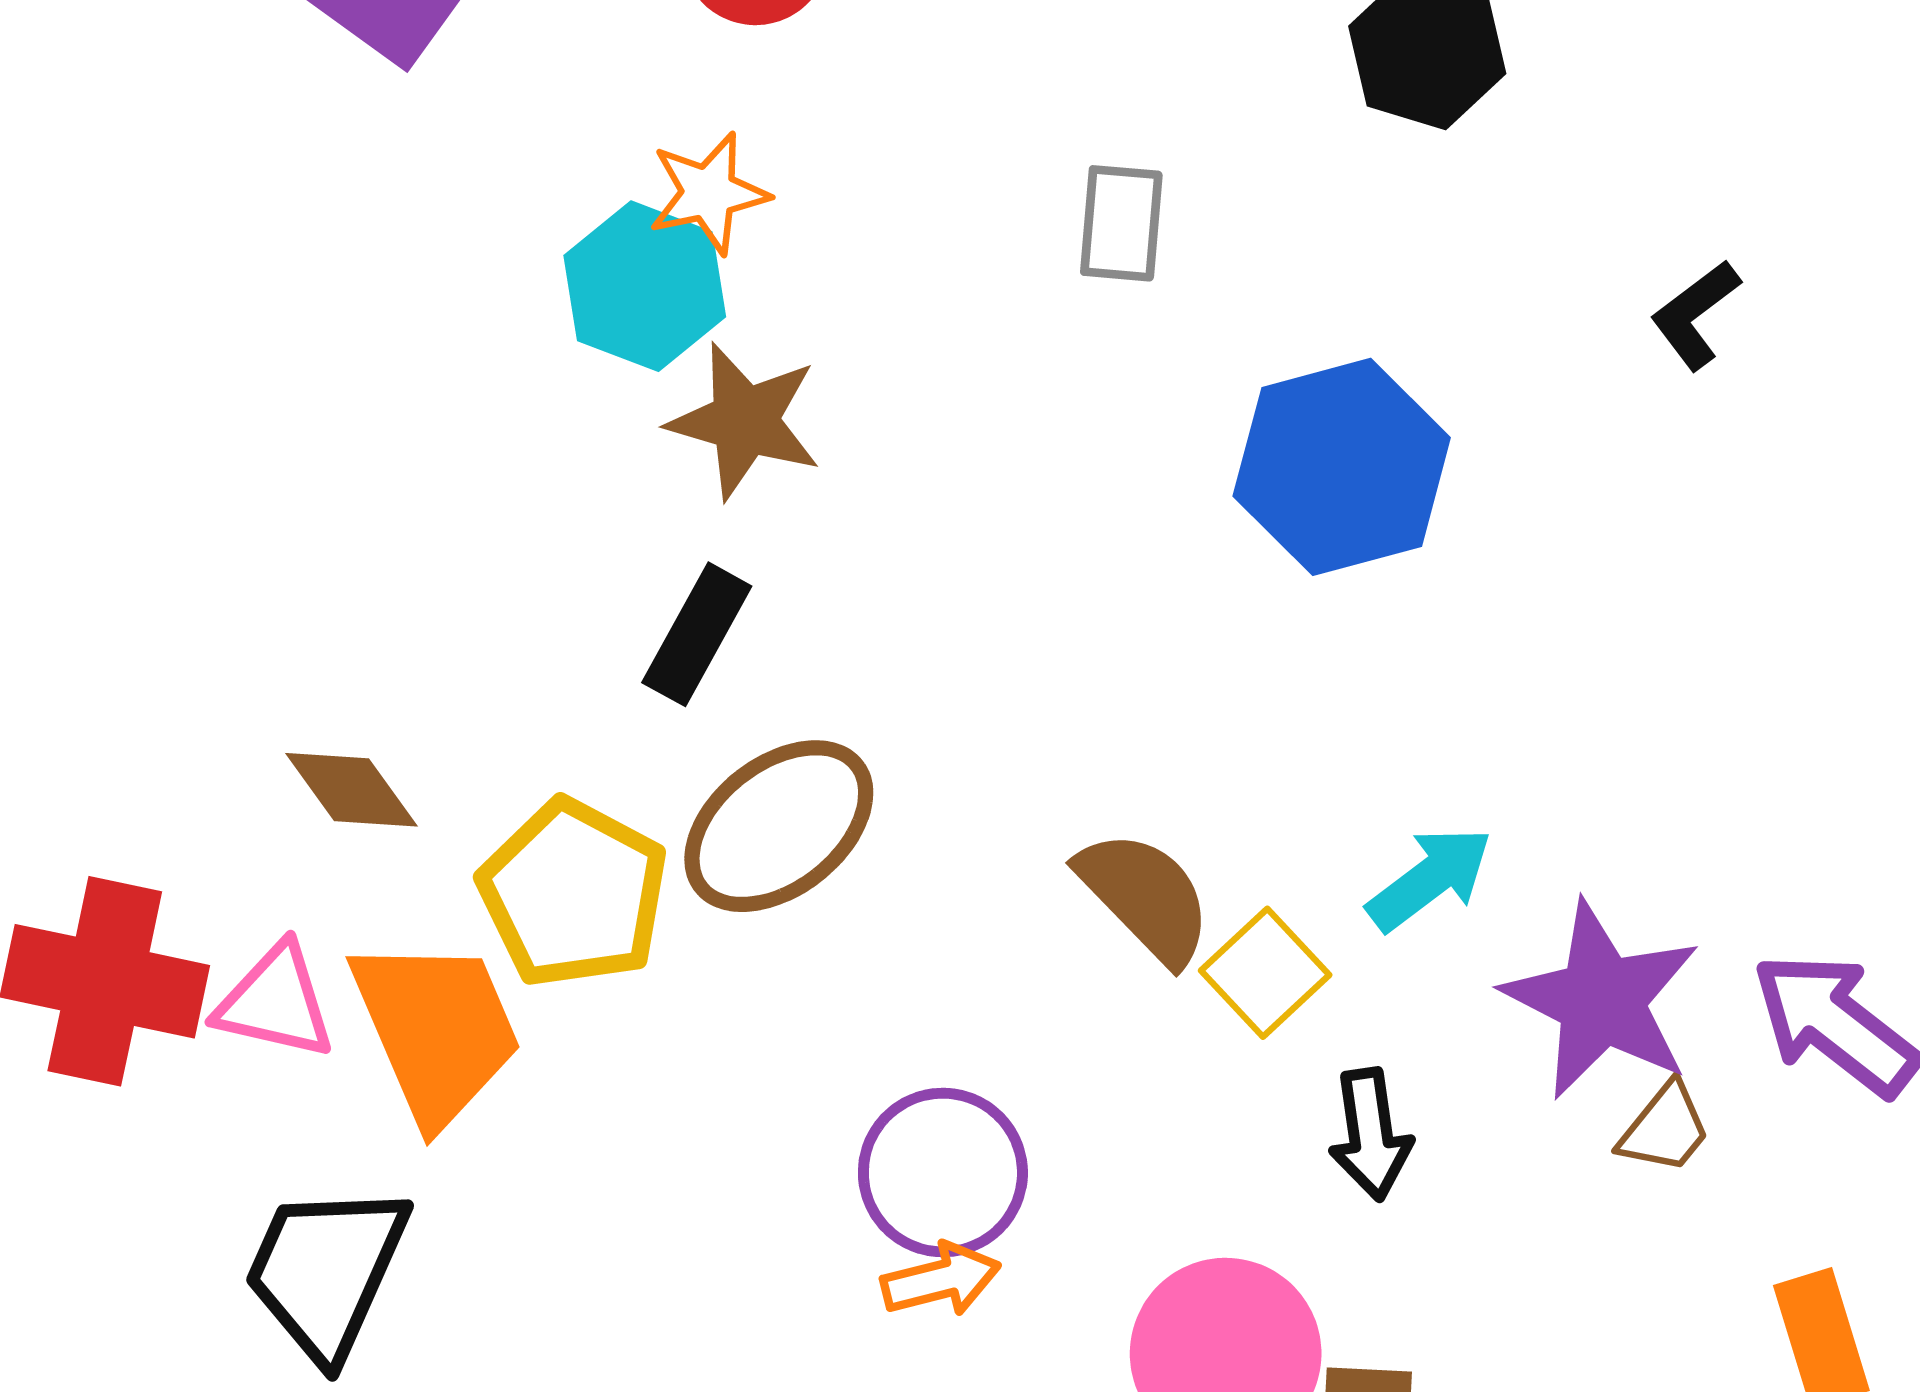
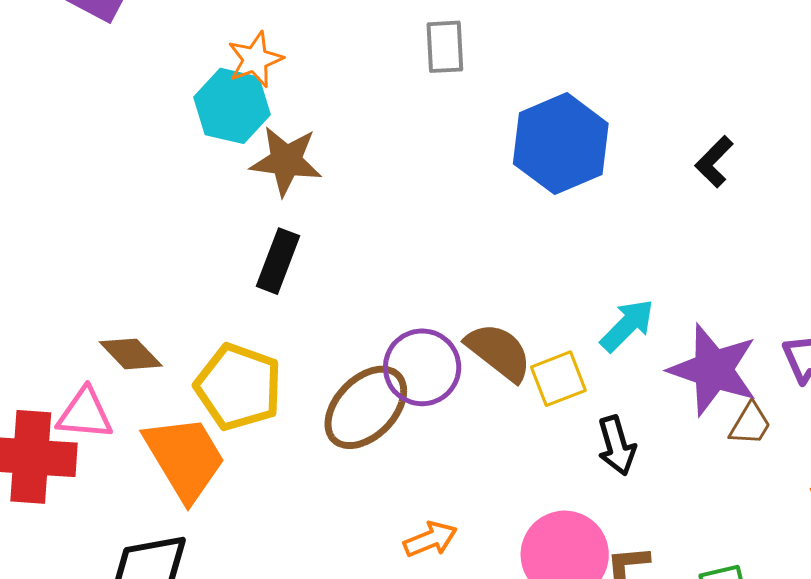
black L-shape: (1695, 315) -> (714, 162), moved
brown ellipse: (779, 826) -> (366, 407), moved
yellow square: (1265, 973) -> (558, 379), turned 30
pink triangle: (275, 1002) -> (85, 414), moved
purple circle: (943, 1173) -> (422, 367), moved

